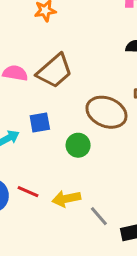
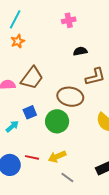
green circle: (78, 145) -> (57, 121), size x1.5
gray line: (99, 216) -> (67, 178), moved

